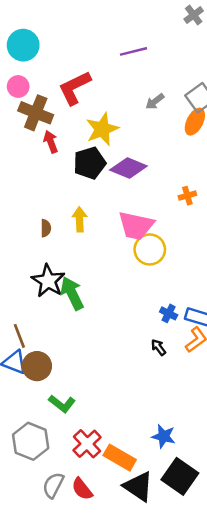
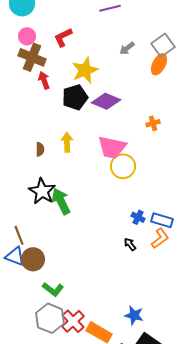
pink circle: (18, 87) -> (27, 36), moved
red L-shape: (75, 88) -> (63, 37), size x0.7
gray hexagon: (31, 441) -> (50, 318), moved

